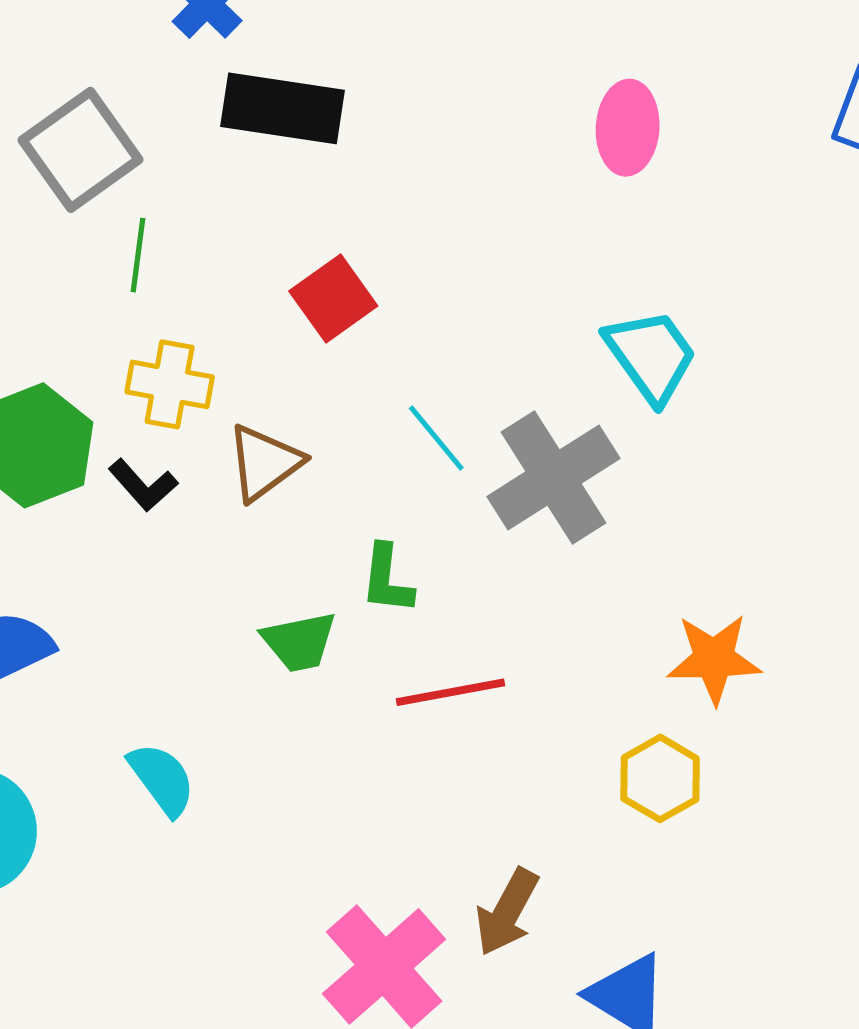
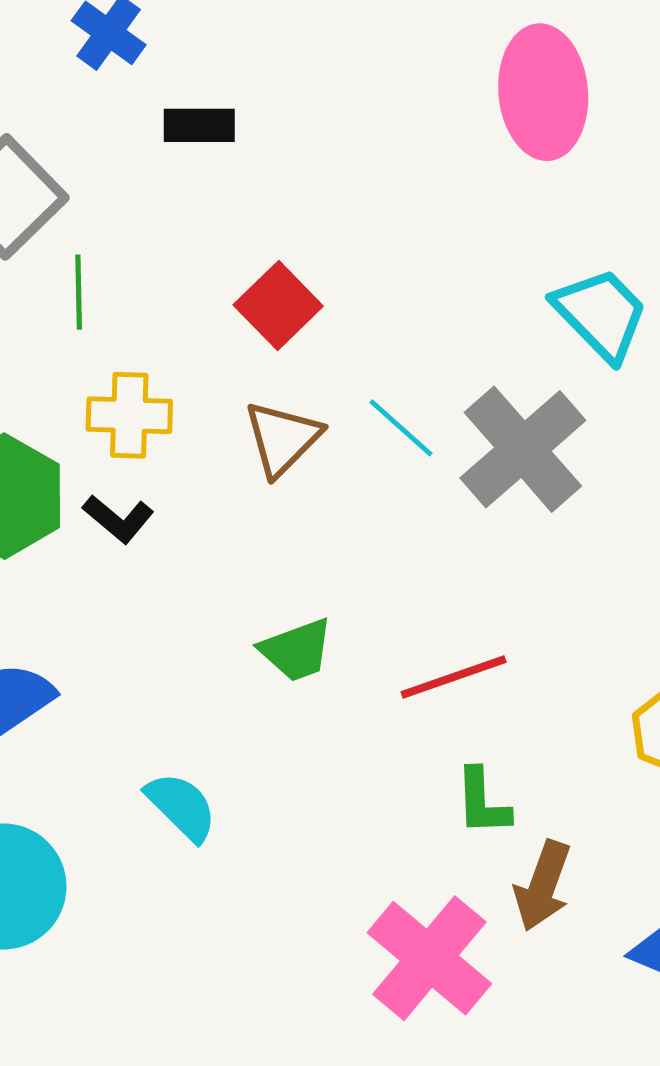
black rectangle: (283, 108) -> (199, 125), size x0.6
pink ellipse: (628, 128) -> (543, 92), size x1.4
brown triangle: (264, 463) -> (282, 438), moved
green L-shape: (387, 579) -> (482, 802), moved

